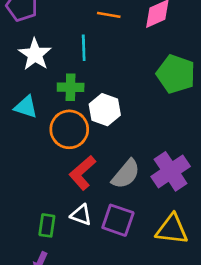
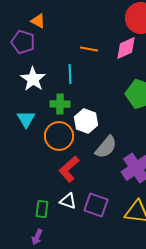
cyan triangle: (26, 107) -> (26, 119), turned 42
gray semicircle: (126, 174) -> (106, 147), moved

